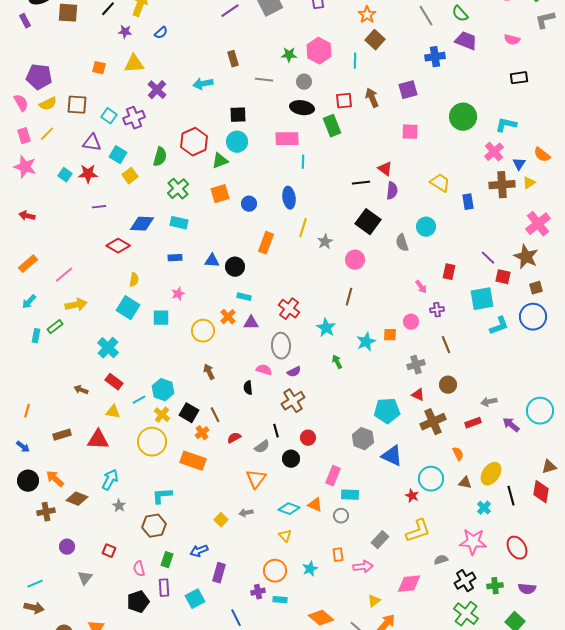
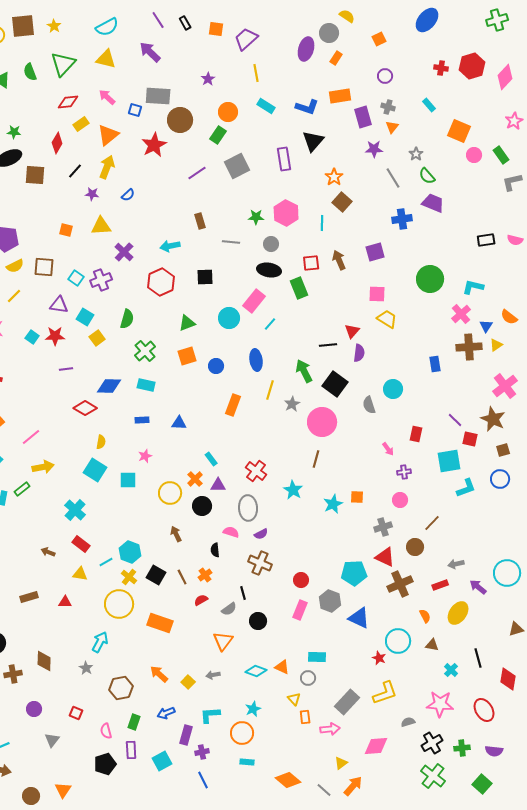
pink semicircle: (512, 40) -> (515, 240), moved
pink rectangle: (287, 139) -> (254, 301), turned -50
red hexagon: (194, 142) -> (161, 282), moved
cyan circle: (237, 142) -> (229, 318), moved
cyan line: (303, 162) -> (270, 324), turned 40
red triangle: (385, 169) -> (352, 331), turned 35
yellow trapezoid: (440, 183) -> (387, 319), moved
pink circle: (355, 260) -> (322, 422), size x1.5
black circle: (235, 267) -> (202, 506), moved
cyan rectangle: (244, 297) -> (211, 459), turned 40
blue circle: (533, 317) -> (500, 479), size x0.7
pink circle: (411, 322) -> (400, 500), moved
brown line: (446, 345) -> (432, 523), moved, turned 66
green arrow: (337, 362) -> (304, 371), moved, size x1.6
red triangle: (418, 395) -> (385, 557), size x1.5
brown cross: (293, 401) -> (260, 563), turned -35
orange cross: (202, 433) -> (205, 575), moved
red circle: (308, 438) -> (301, 580), moved
red triangle: (98, 440) -> (65, 602), size x0.6
yellow ellipse: (491, 474) -> (458, 613), moved
pink rectangle: (333, 476) -> (300, 610), moved
orange arrow: (55, 479) -> (159, 674), moved
cyan arrow: (110, 480) -> (100, 642), moved
red diamond: (541, 492) -> (508, 679), moved
cyan L-shape: (162, 496) -> (210, 715), moved
brown diamond: (77, 499) -> (44, 661), turned 70
yellow triangle: (285, 536) -> (294, 699), moved
gray rectangle: (380, 540) -> (347, 702), size x1.4
cyan star: (310, 569) -> (253, 709), moved
purple cross: (258, 592) -> (202, 752), moved

